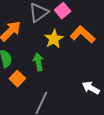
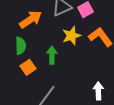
white arrow: (91, 88) -> (98, 91), turned 48

